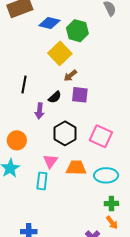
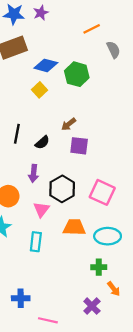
yellow square: (60, 53) -> (39, 90), moved, size x0.6
black semicircle: (55, 97) -> (42, 142), moved
purple arrow: (39, 111) -> (33, 173), moved
pink triangle: (50, 161) -> (41, 209), moved
green cross: (111, 204) -> (99, 267), moved

